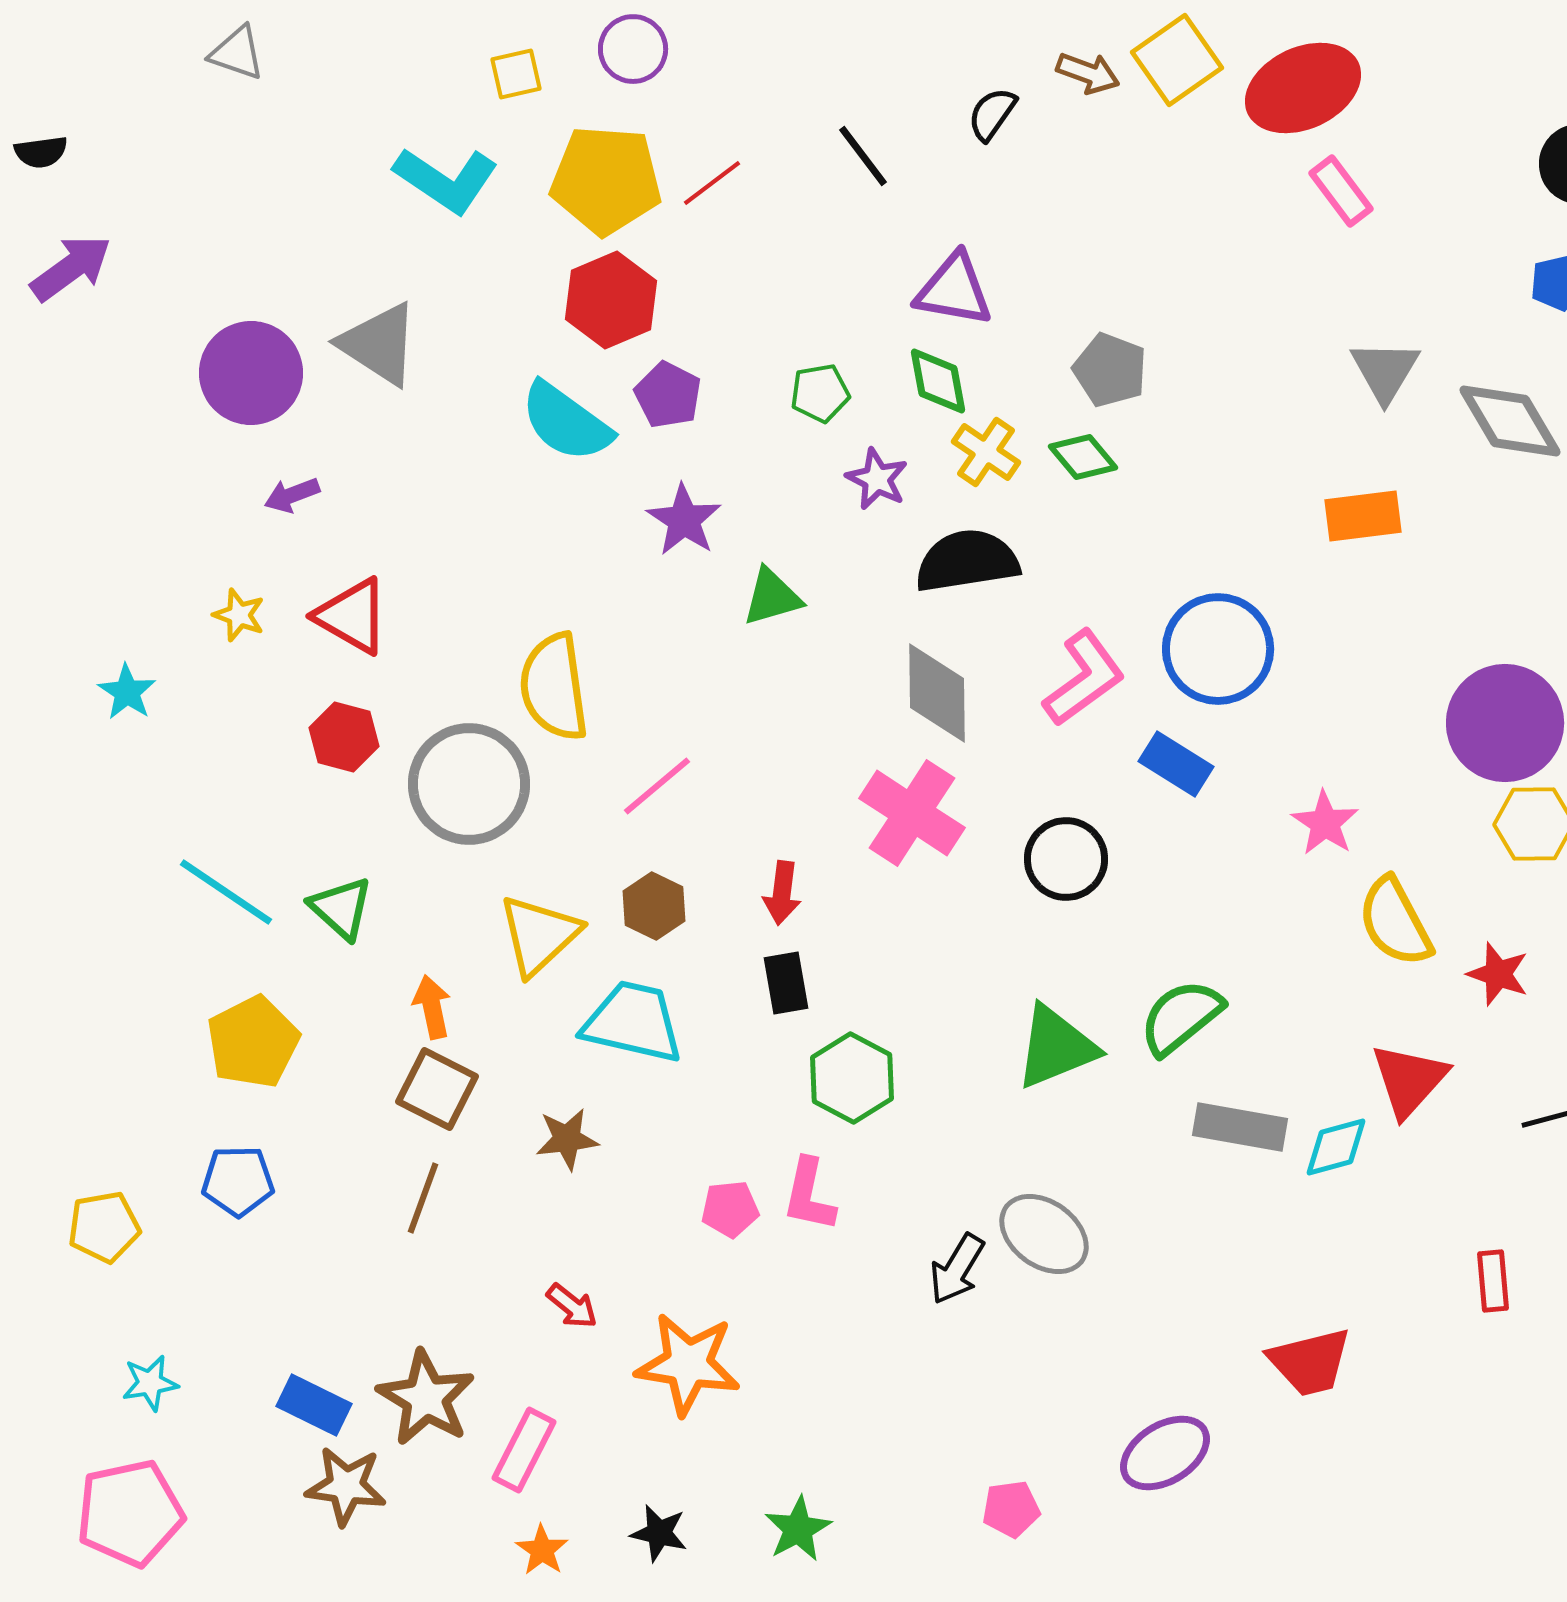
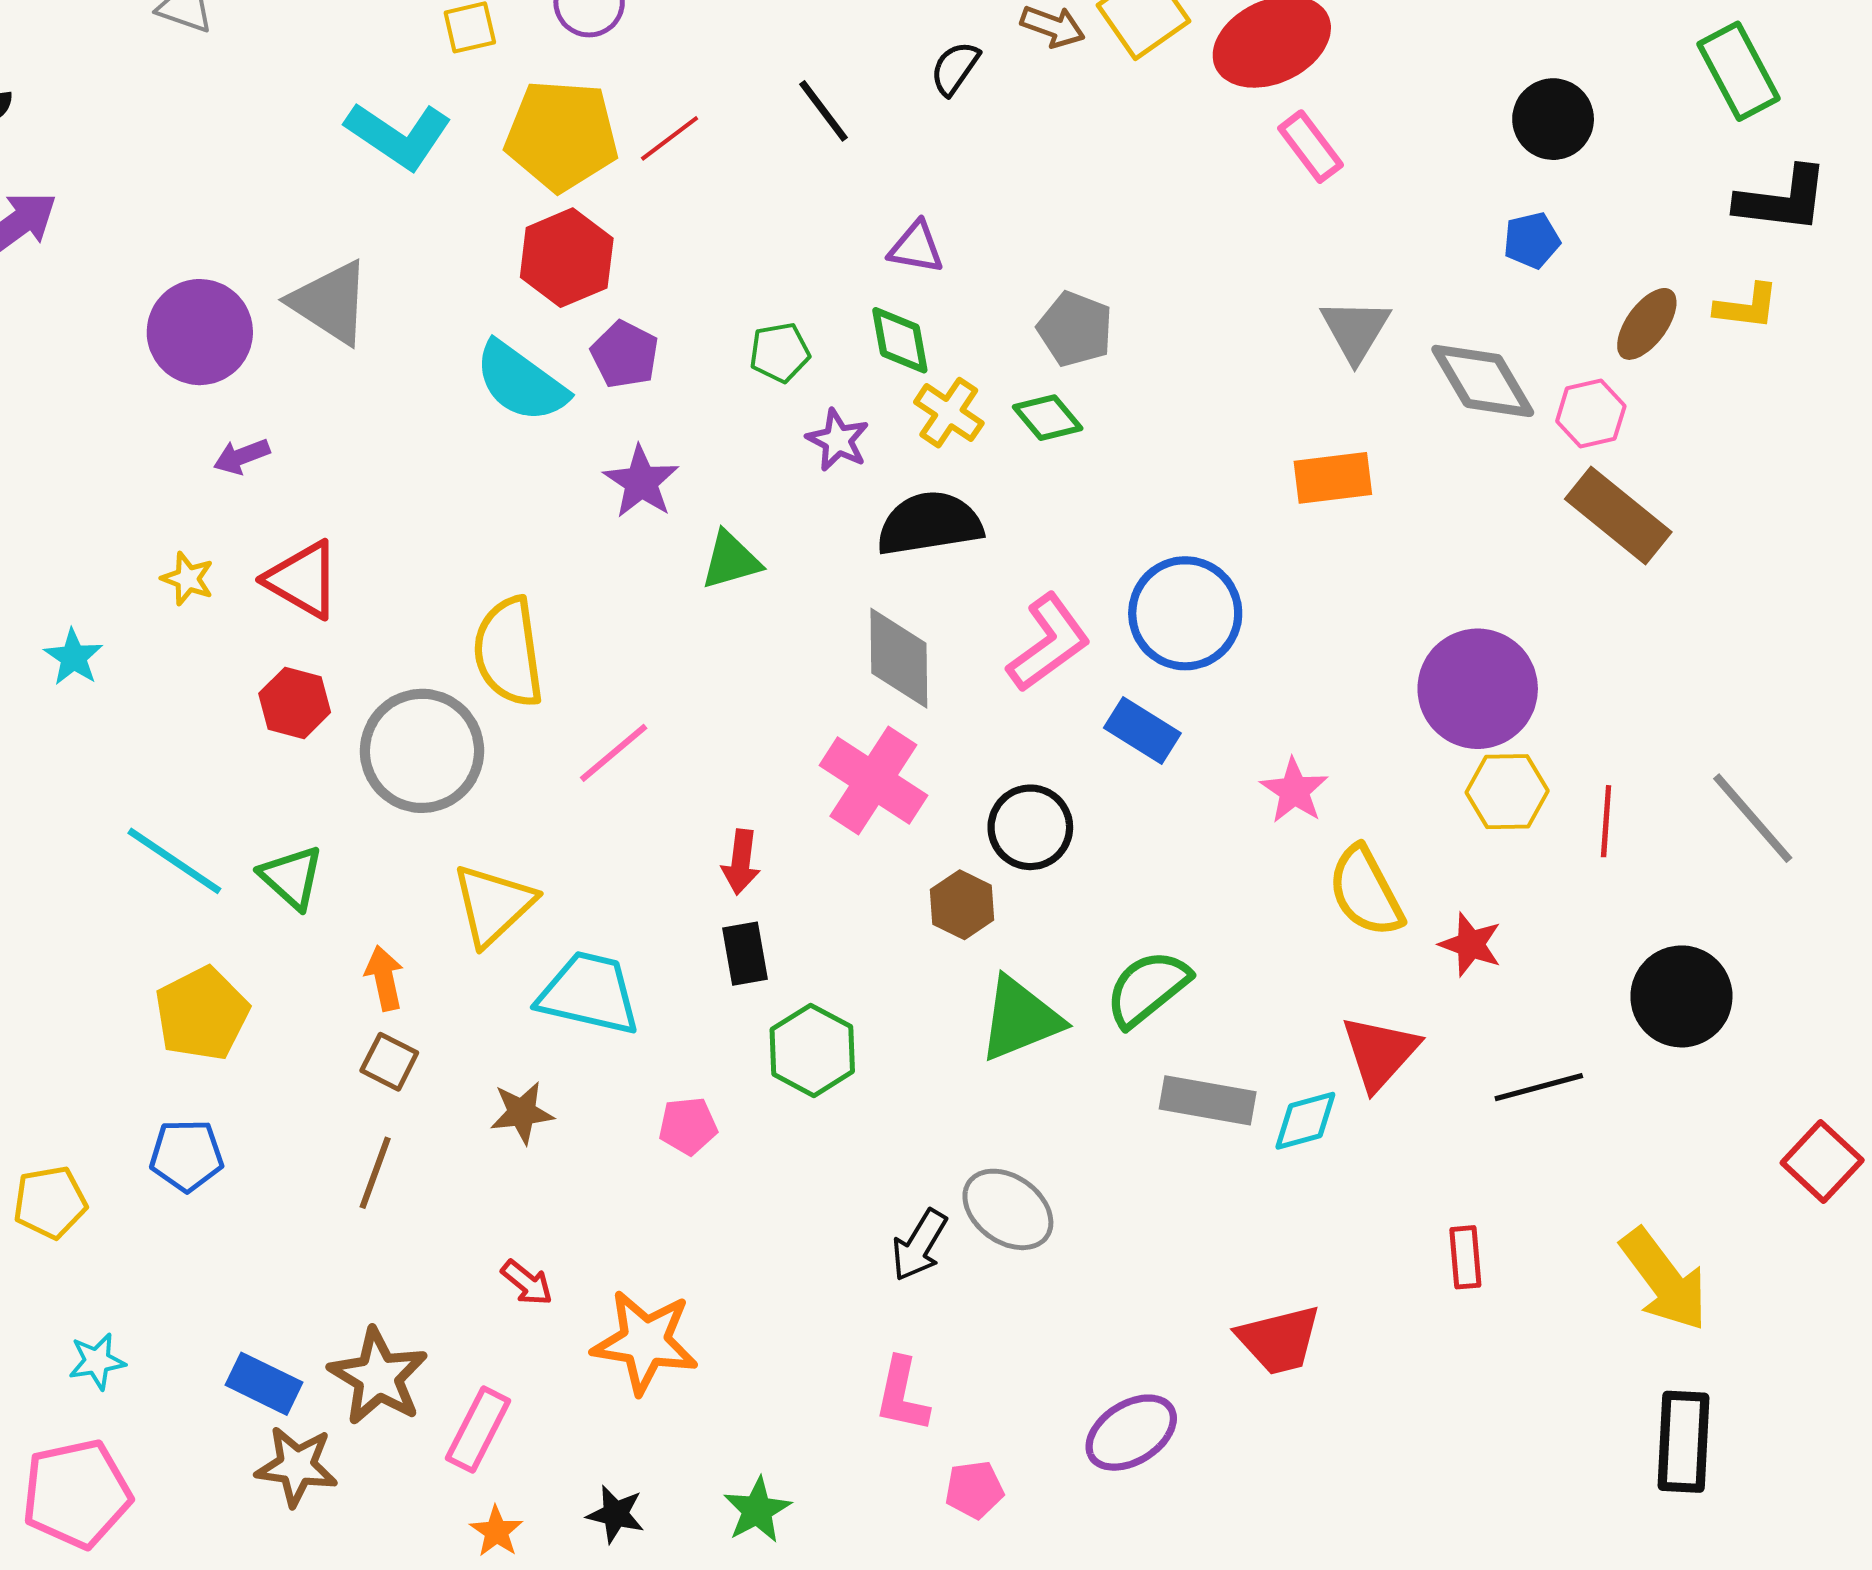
purple triangle: (954, 290) -> (916, 247), size x0.7
brown hexagon: (654, 906) -> (962, 905), moved
brown square: (437, 1089) -> (389, 1062), size x0.7
pink L-shape: (809, 1195) -> (902, 1395), moved
pink pentagon: (730, 1209) -> (688, 1126), moved

